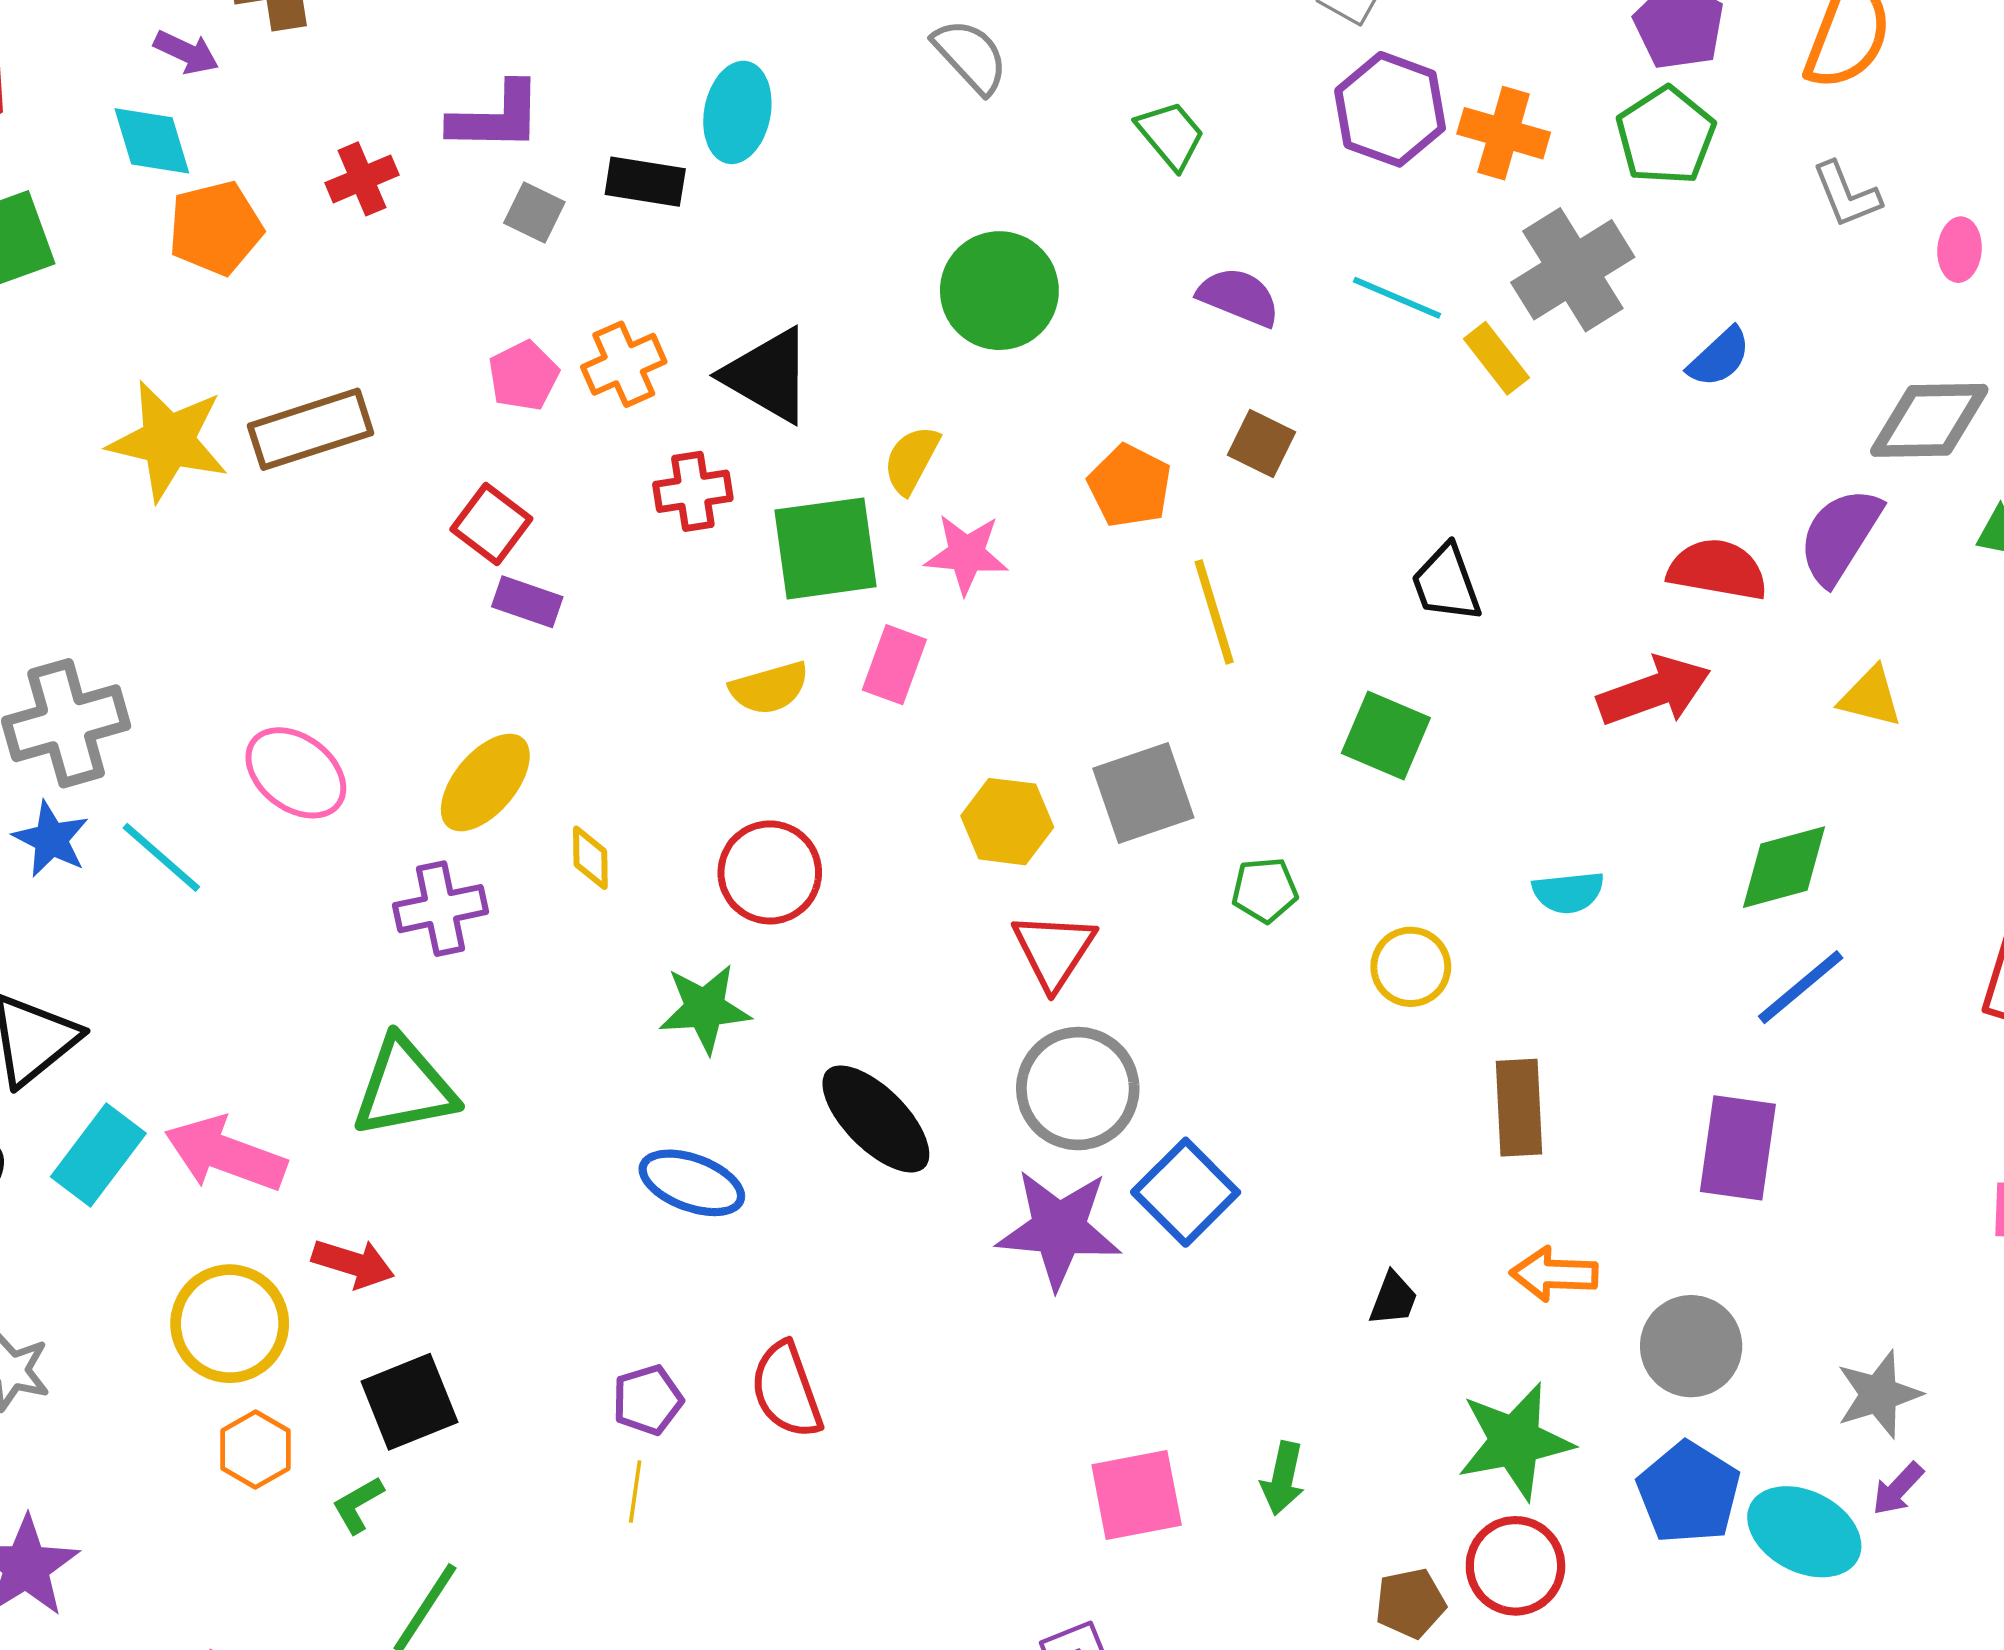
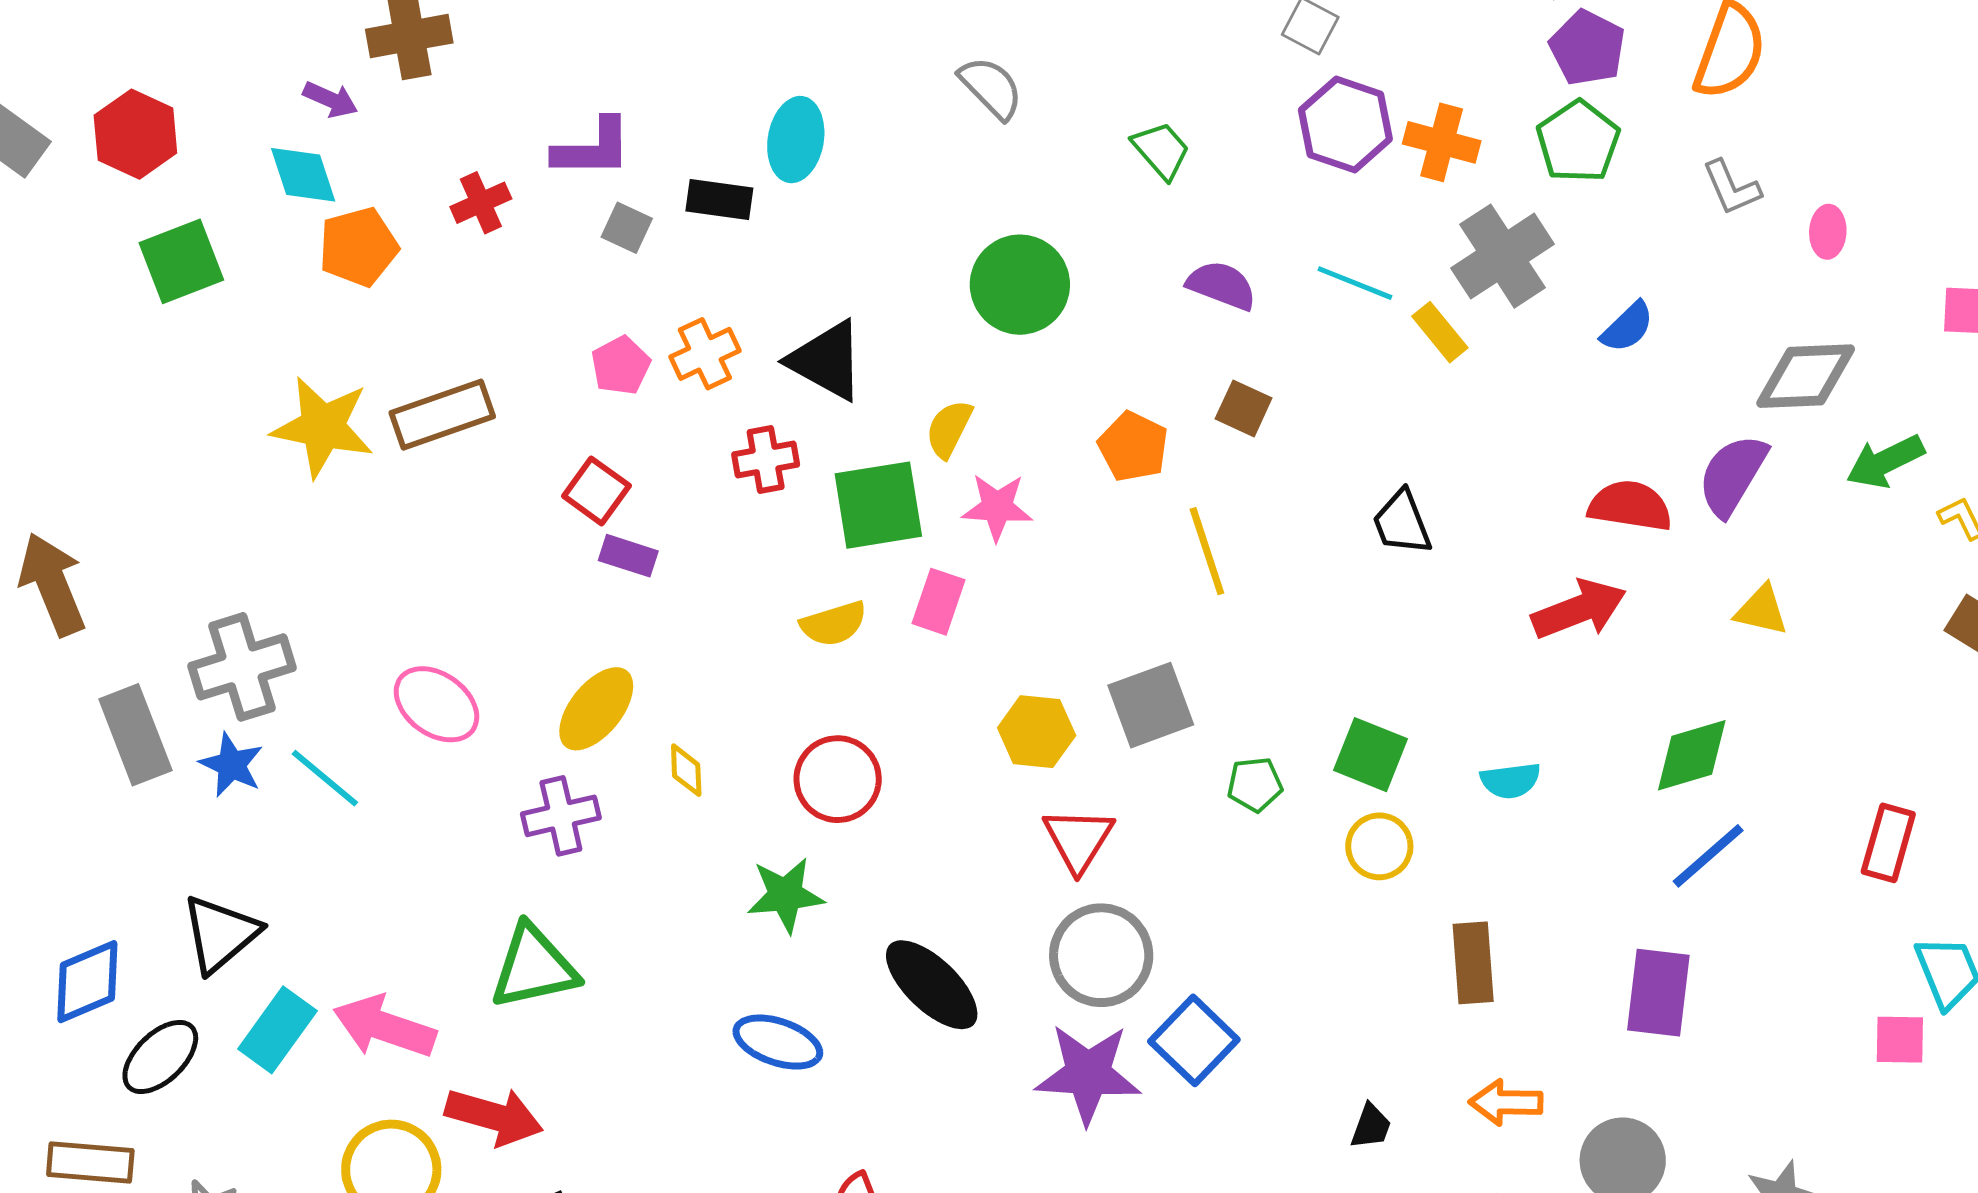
green square: (1386, 735) -> (1371, 755), moved
red arrow: (353, 1263) -> (494, 1116), size x1.4

